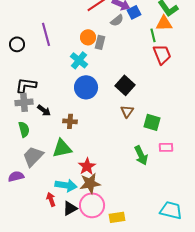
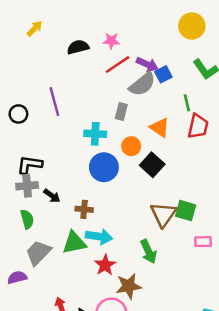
gray semicircle: (117, 20) -> (142, 84), size x1.6
orange triangle: (164, 23) -> (160, 128), moved, turned 36
orange circle: (88, 37) -> (131, 146), moved
red trapezoid: (162, 54) -> (198, 126), turned 35
cyan cross: (79, 60) -> (95, 134), turned -36
brown triangle: (127, 111) -> (163, 214), moved, size x1.6
green arrow: (141, 155) -> (148, 251), moved
brown star: (90, 183) -> (129, 286), moved
cyan arrow: (66, 185) -> (99, 237), moved

